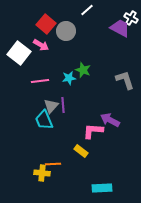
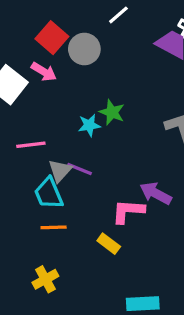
pink line: (40, 81) -> (31, 145), moved
purple line: (63, 105) -> (79, 169), turned -63
orange line: (53, 164) -> (54, 227), moved
yellow cross: (42, 173) -> (45, 279), turned -35

